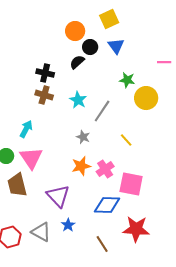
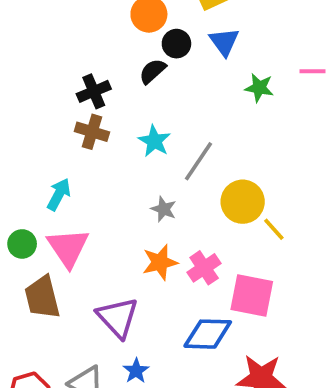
black cross: (45, 73) -> (94, 91), turned -36
green star: (127, 80) -> (259, 88), moved
yellow circle: (146, 98) -> (243, 202), moved
yellow line: (126, 140) -> (274, 229), moved

